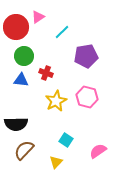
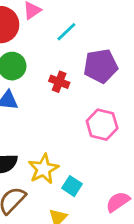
red cross: (46, 73) -> (59, 82), moved
yellow star: (56, 101) -> (43, 169), moved

